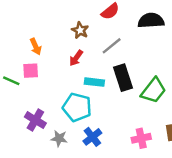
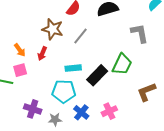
brown star: (80, 30) -> (53, 29), size x1.5
red arrow: (76, 58) -> (42, 53), moved
black rectangle: (123, 78) -> (97, 75), moved, turned 75
pink cross: (141, 138) -> (109, 111), moved

